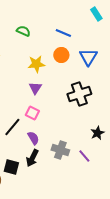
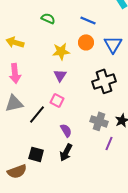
purple semicircle: (33, 138) -> (66, 130), moved
gray cross: (60, 150) -> (99, 121), moved
purple line: (84, 156) -> (109, 143), turned 64
black arrow: (32, 158) -> (66, 152), moved

